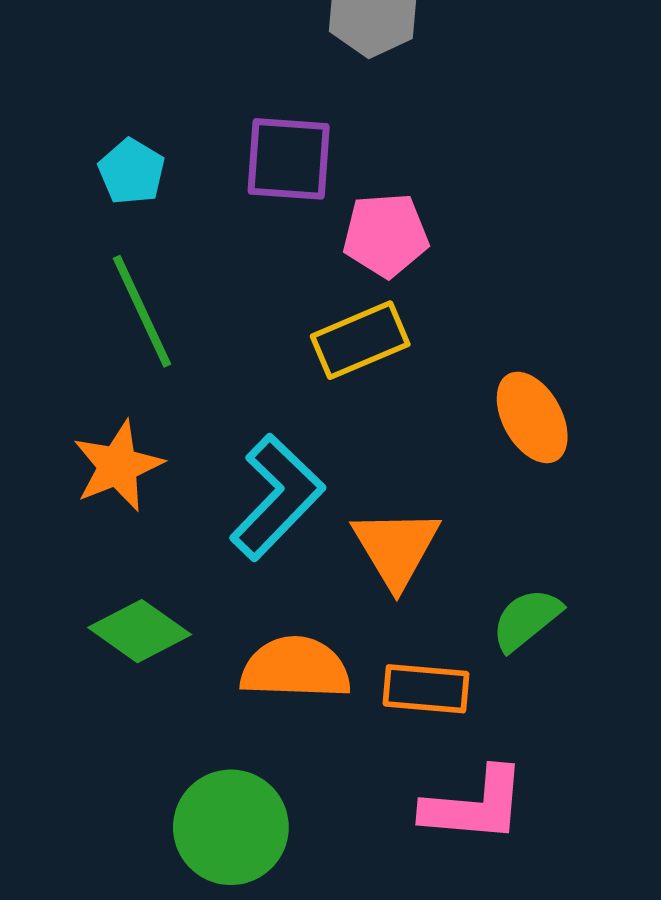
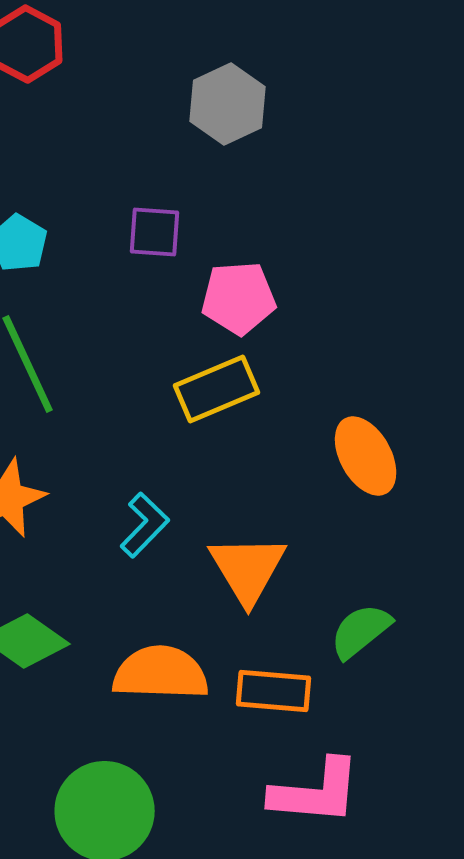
purple square: (289, 159) -> (155, 232), size x0.7
cyan L-shape: (277, 497) -> (145, 525), size x0.6

